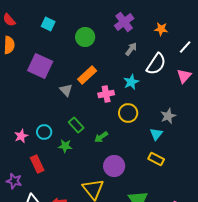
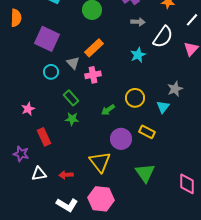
gray arrow: (131, 49) -> (138, 22), turned 56
pink cross: (106, 94) -> (93, 75), moved
yellow circle: (128, 113) -> (135, 98), moved
green rectangle: (76, 125) -> (71, 98), moved
cyan circle: (44, 132) -> (51, 72), moved
yellow rectangle: (156, 159) -> (147, 132), moved

